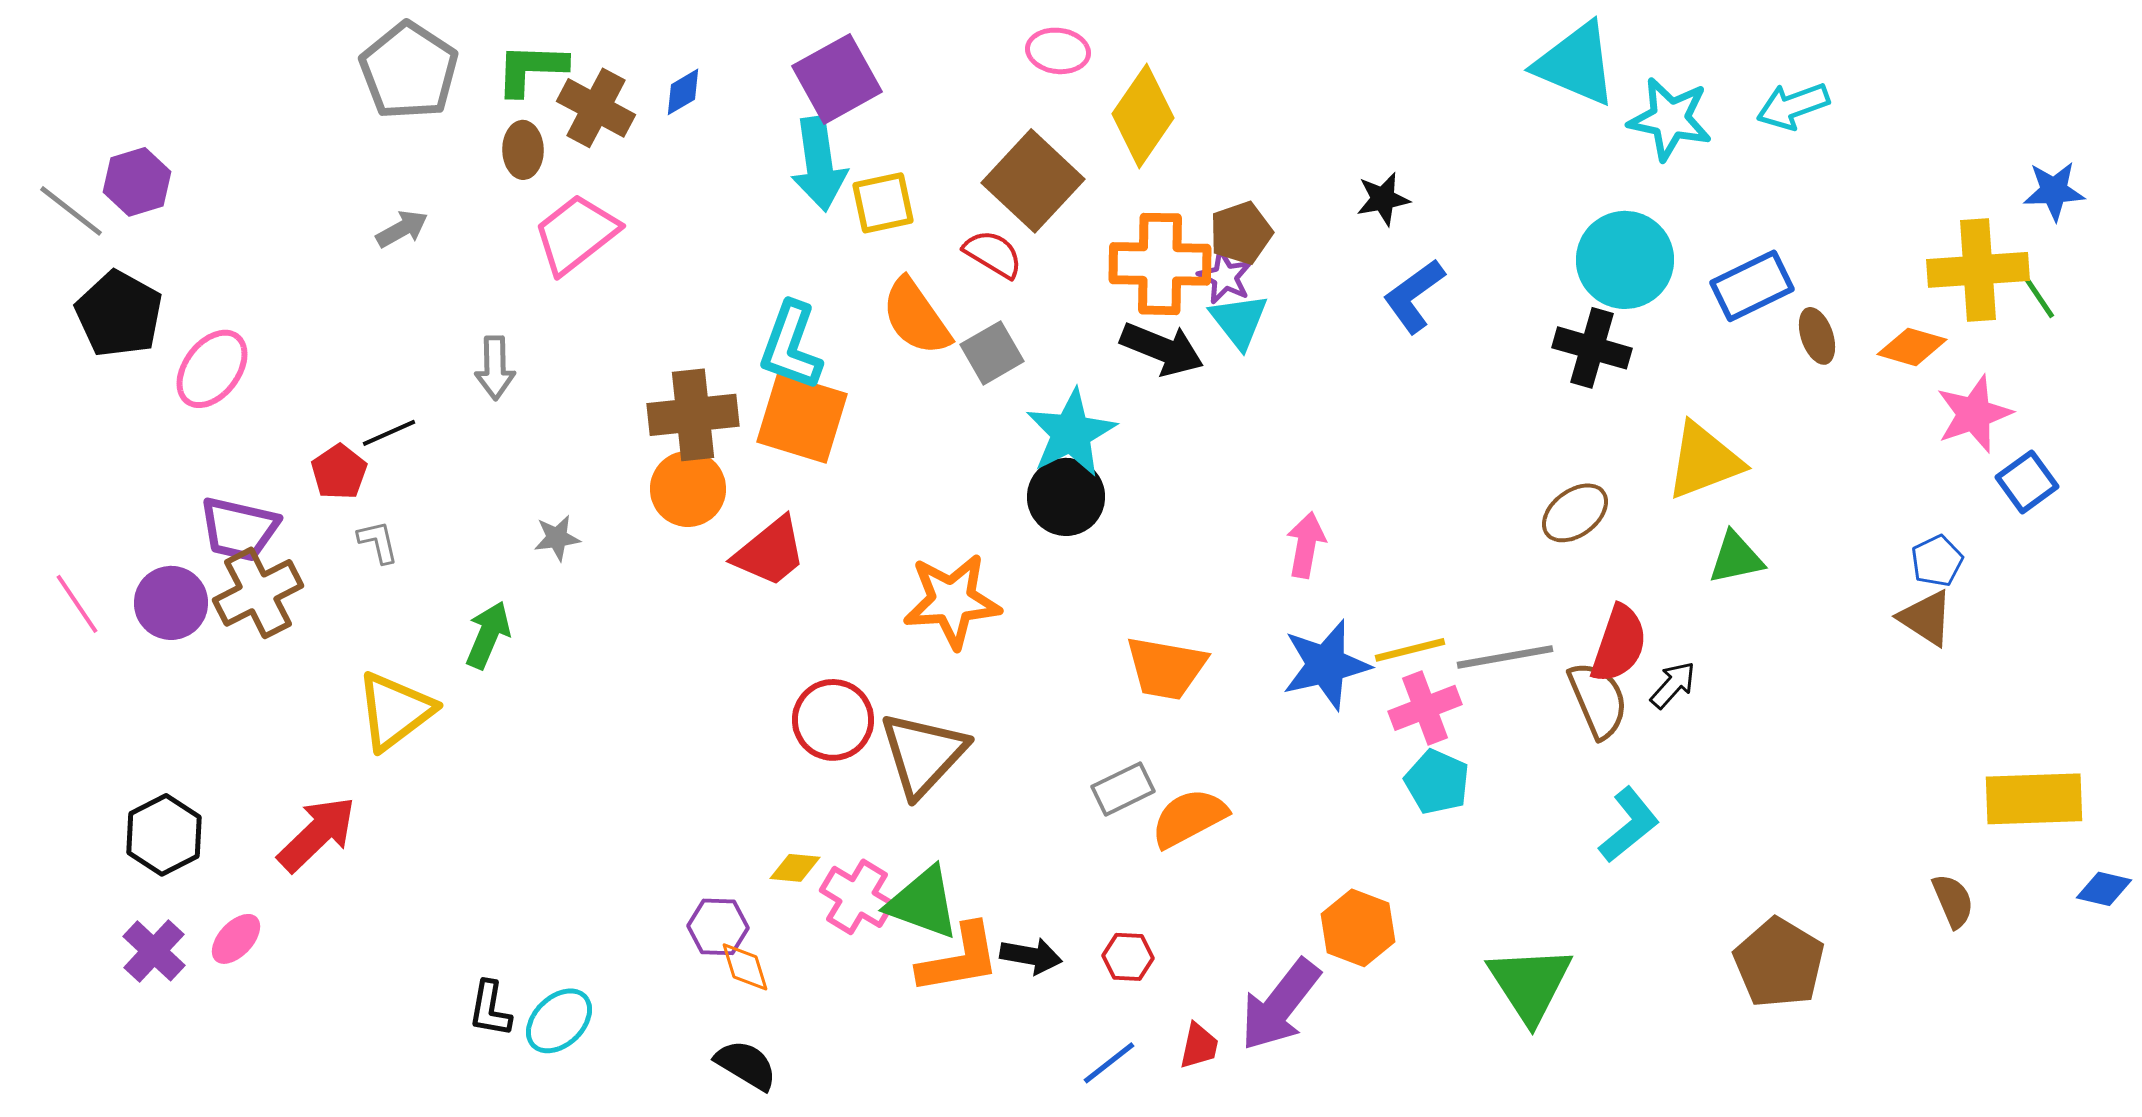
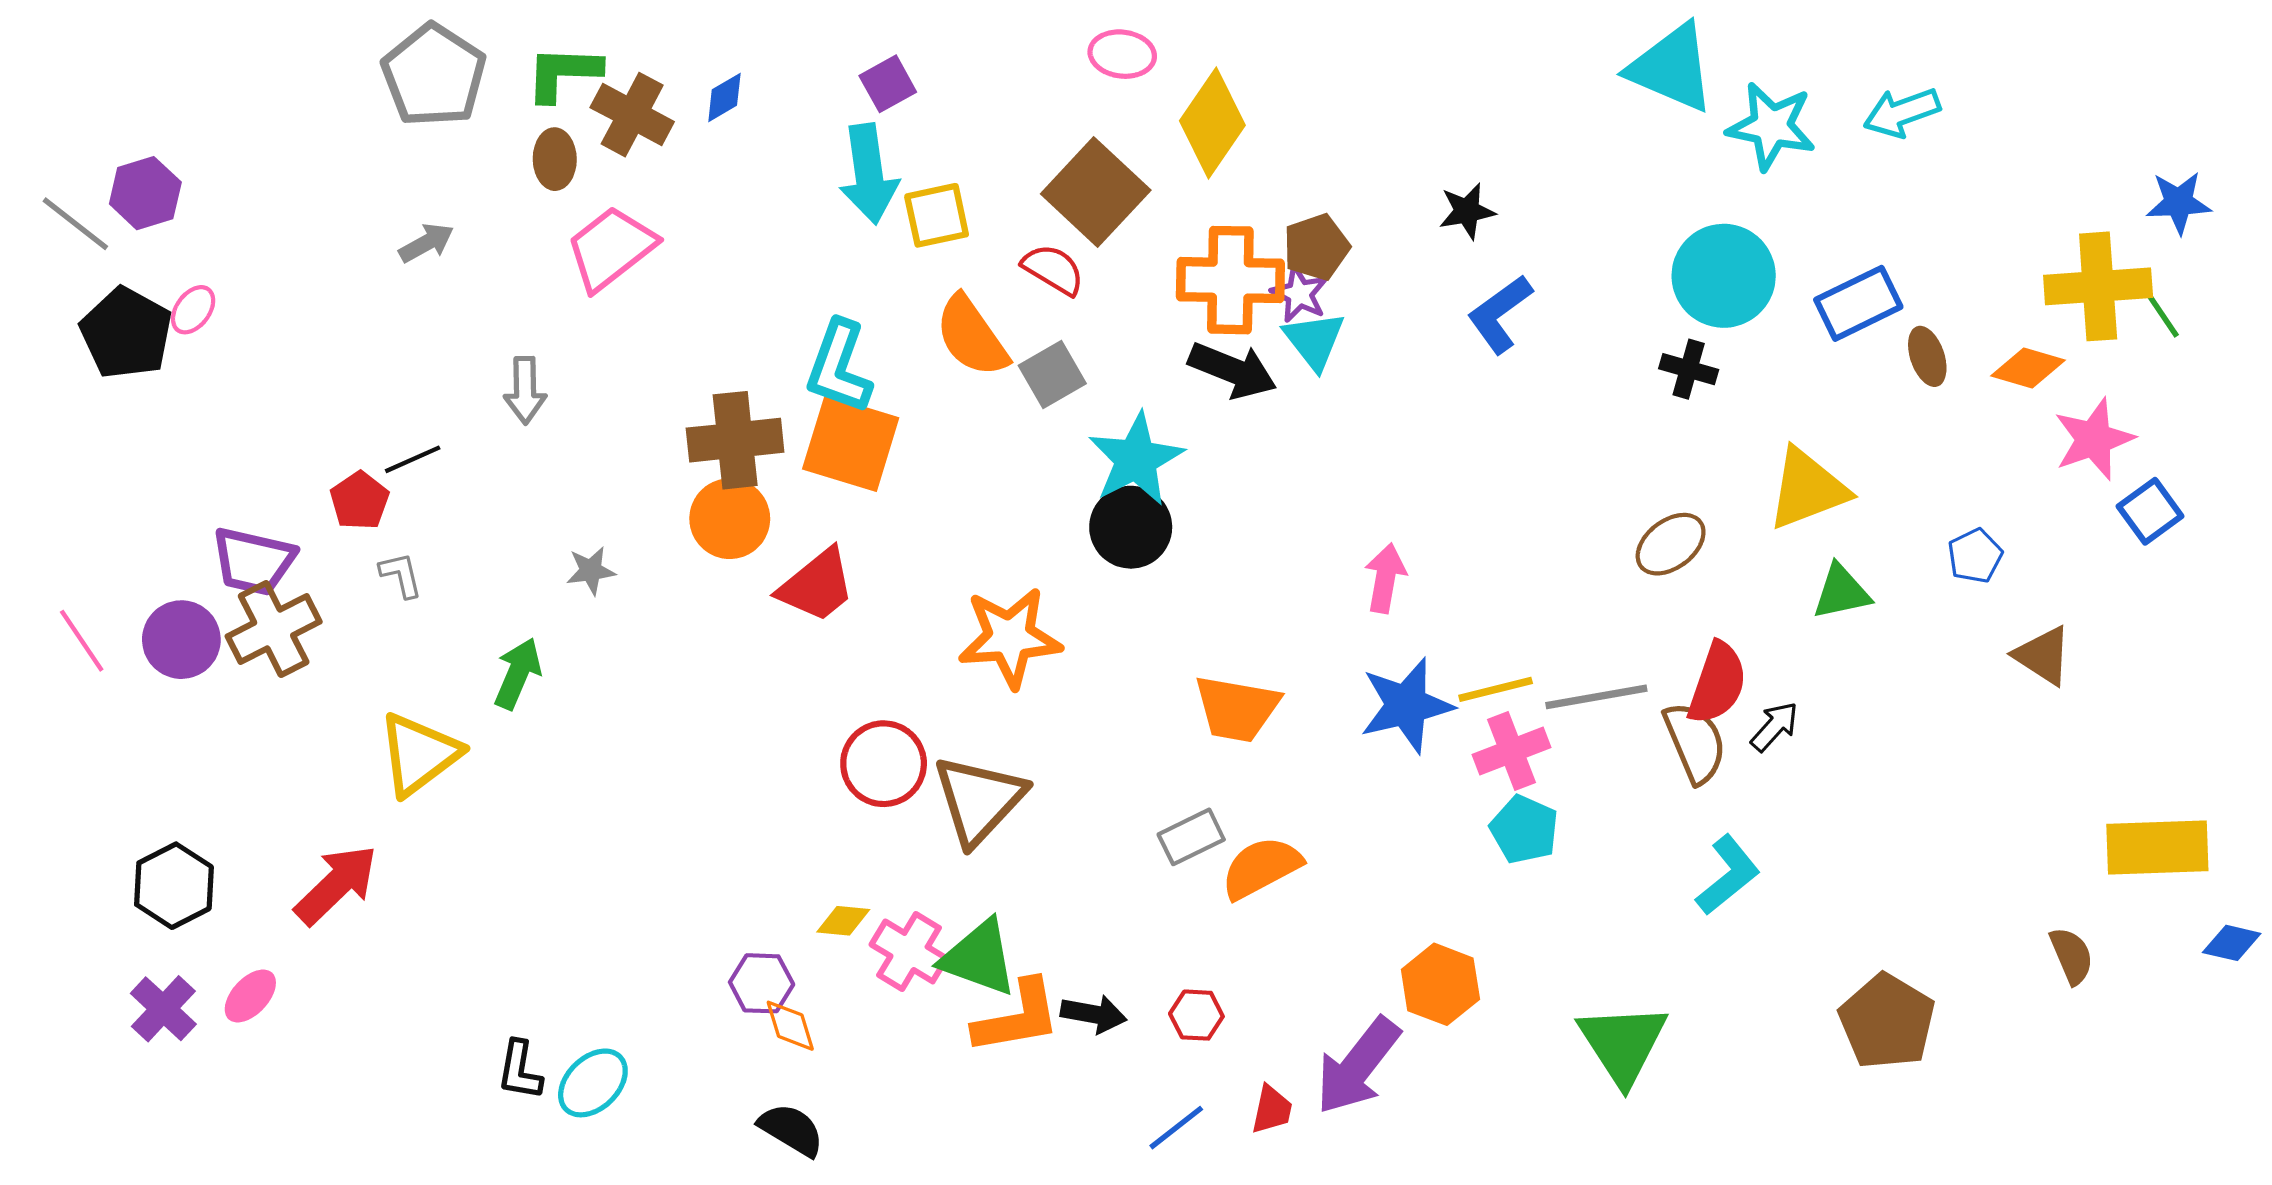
purple square: (837, 79) -> (888, 84), size x0.6
black cross: (1592, 348) -> (1689, 369), size x0.7
pink ellipse: (212, 369) -> (193, 310), moved, size x0.6
blue pentagon: (1937, 561) -> (1975, 556), moved

